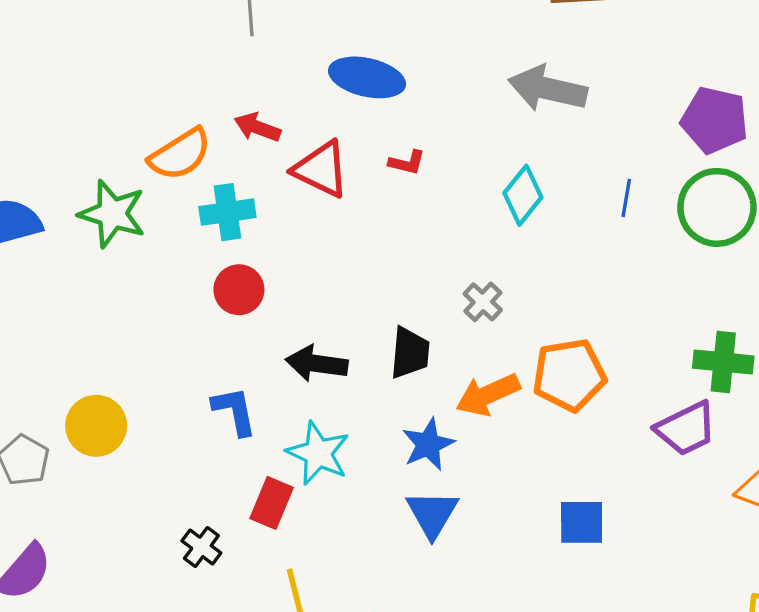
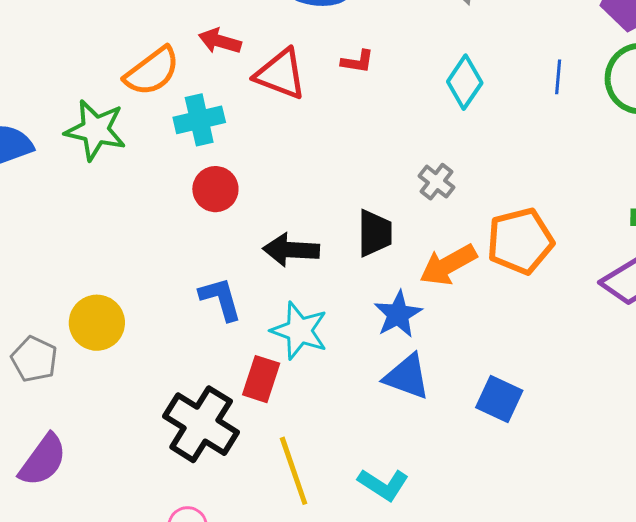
blue triangle: (432, 514) -> (407, 377), turned -36
blue square: (582, 522) -> (499, 399), moved, turned 30
black cross: (201, 547) -> (201, 424), size x2.0

